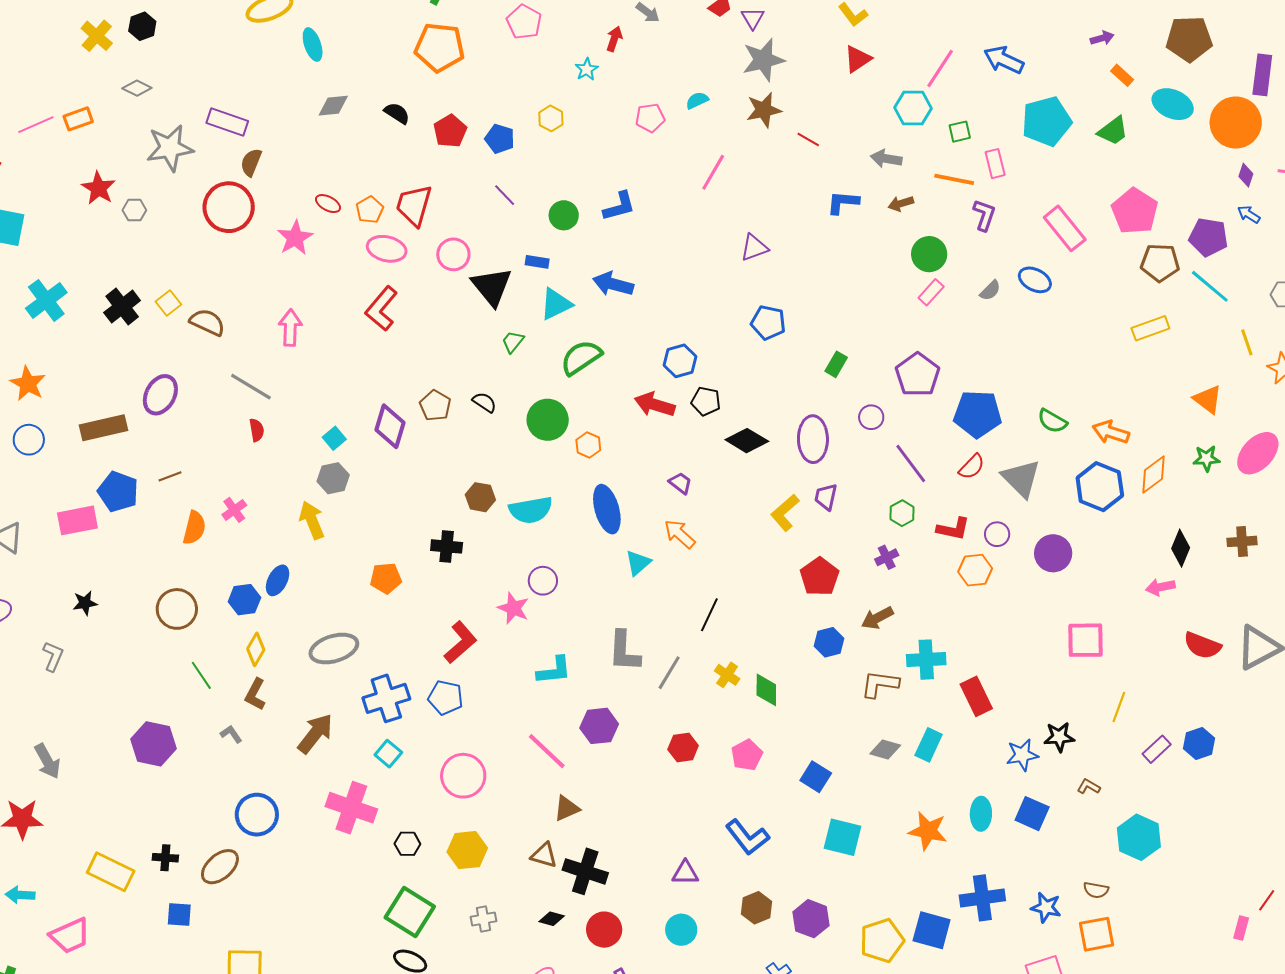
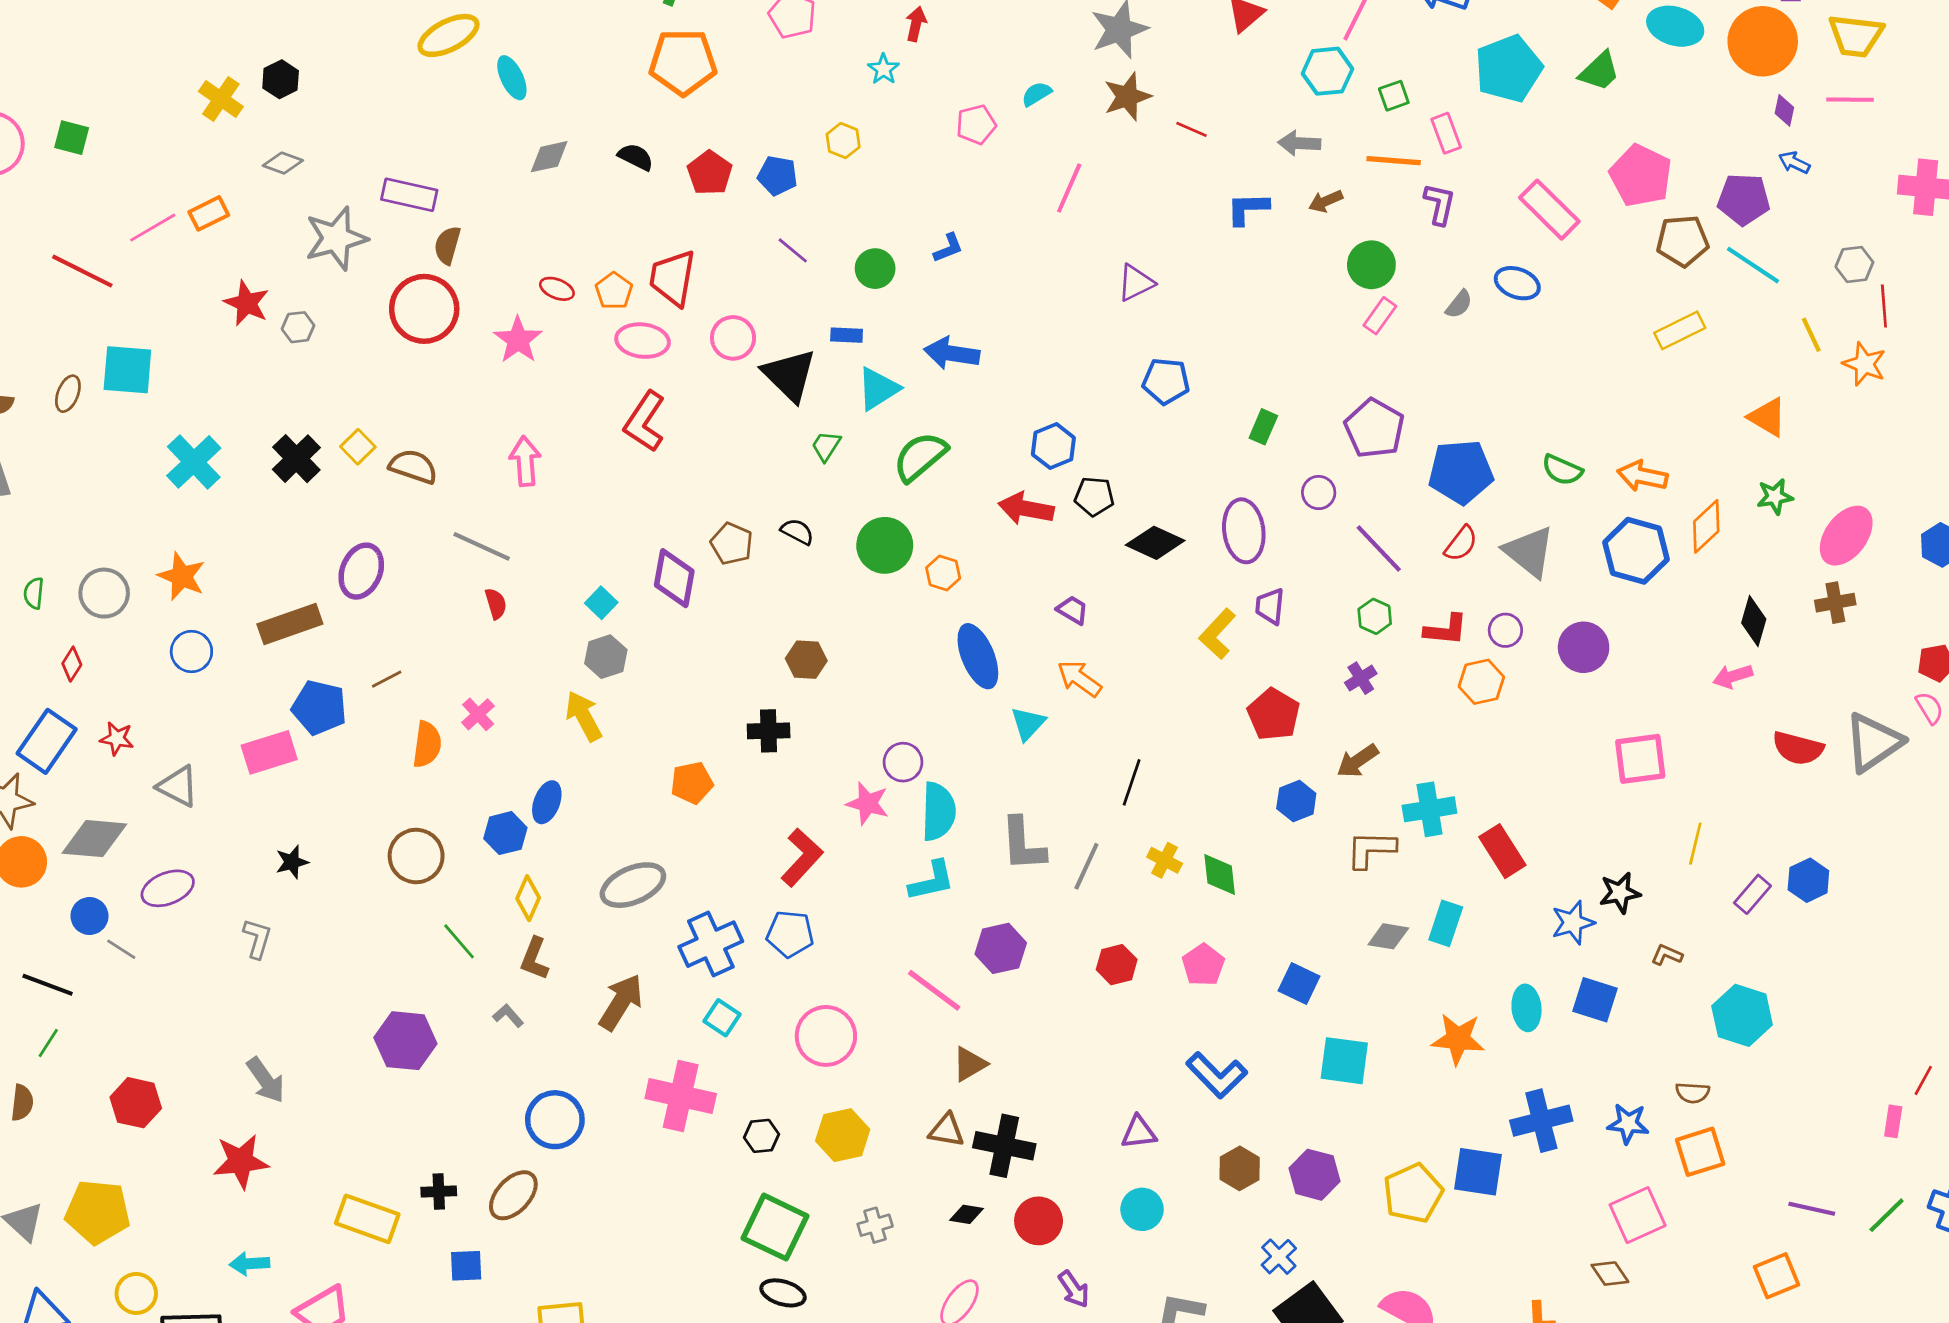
blue L-shape: (619, 206) -> (948, 248), size x0.7
pink ellipse: (1258, 453) -> (1846, 536), moved
cyan semicircle: (531, 510) -> (938, 811), moved, turned -72

